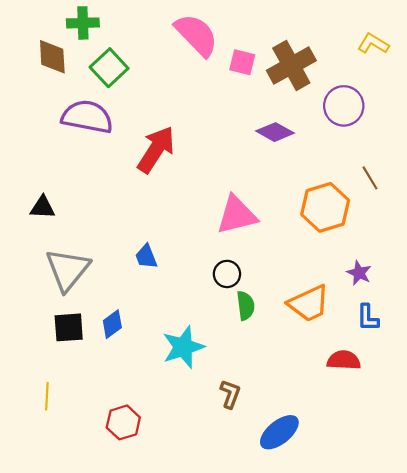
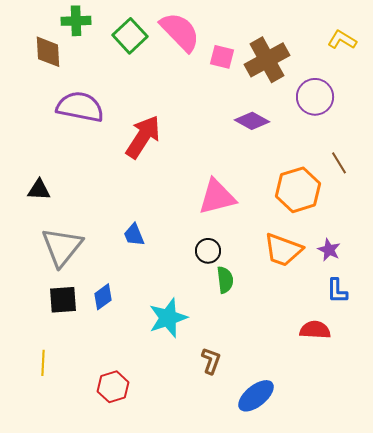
green square: (109, 68) -> (130, 36), moved
orange trapezoid: (309, 303) -> (283, 250), moved, turned 45

